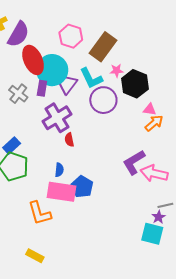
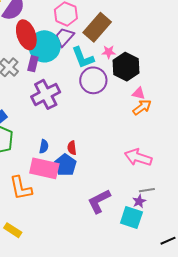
purple trapezoid: (68, 85) -> (64, 37), moved
red semicircle: (69, 140) -> (72, 148), moved
purple L-shape: (134, 162) -> (99, 201), moved

